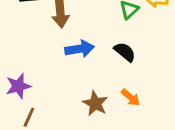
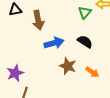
brown star: (95, 103) -> (68, 66), moved

